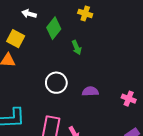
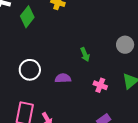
green arrow: (77, 47) -> (85, 54), moved

